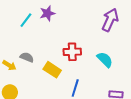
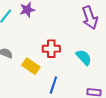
purple arrow: (110, 20) -> (90, 18), turned 135

